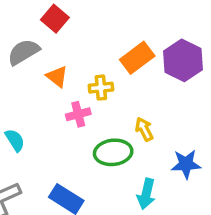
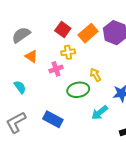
red square: (55, 19) -> (63, 30), moved
orange triangle: (57, 76) -> (31, 56), moved
cyan arrow: (146, 194) -> (100, 113), turned 42

